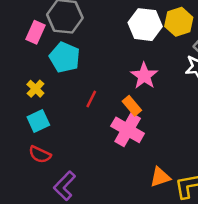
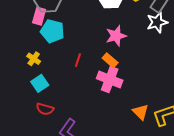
pink rectangle: (36, 32) -> (39, 16), moved
pink star: (144, 76) -> (116, 36), turned 30
orange triangle: (160, 177) -> (140, 112), turned -48

